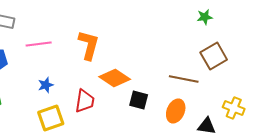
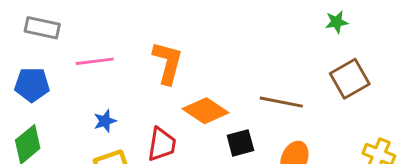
brown line: (184, 79) -> (281, 102), moved
black square: (139, 100) -> (240, 143), turned -30

